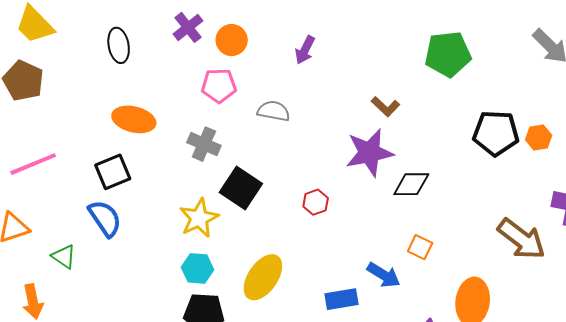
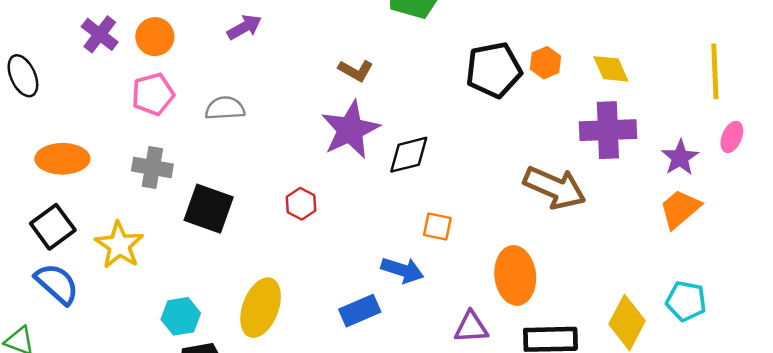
purple arrow: (305, 50) -> (244, 27), turned -132
yellow star: (199, 218) -> (119, 245), moved

